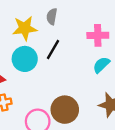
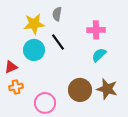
black line: (53, 50) -> (58, 42), turned -66
brown circle: (65, 110) -> (80, 90), moved

